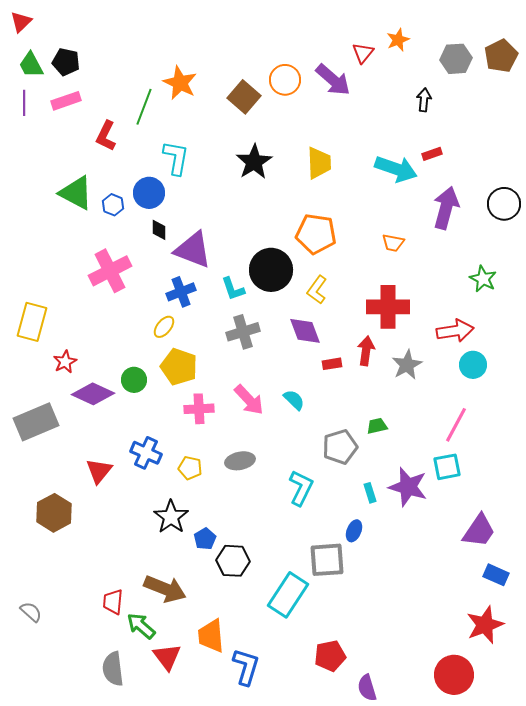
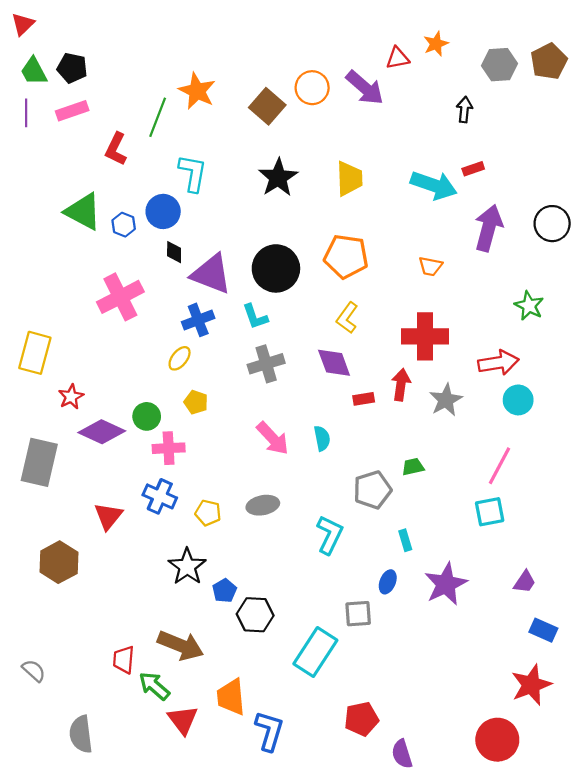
red triangle: (363, 53) -> (398, 58), turned 40
black circle: (271, 270) -> (276, 268), moved
yellow pentagon: (179, 367) -> (196, 402), size x0.6
cyan semicircle: (294, 400) -> (322, 438), turned 35
pink cross: (199, 409) -> (169, 448), moved
gray rectangle: (36, 422) -> (39, 462), turned -54
purple star: (408, 487) -> (446, 584), moved, turned 30
purple trapezoid: (479, 531) -> (525, 582), size x0.6
gray square: (327, 560) -> (358, 614), size x0.7
gray semicircle: (113, 669) -> (81, 734), moved

